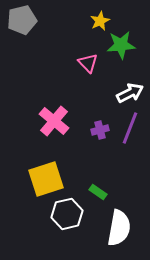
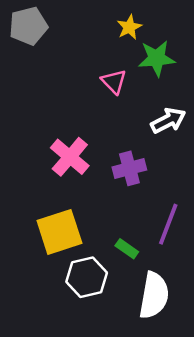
purple line: (130, 128) -> (168, 224), moved
purple cross: (100, 130) -> (129, 168), size x1.4

